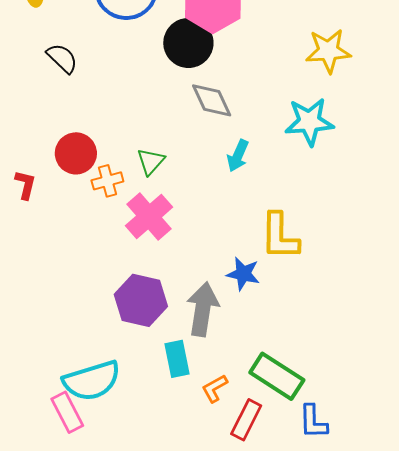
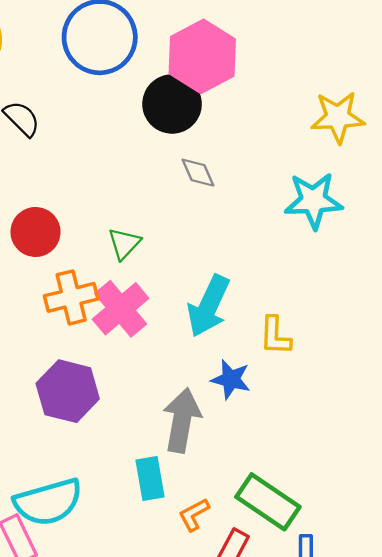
gray diamond: (212, 100) -> (198, 173), size x0.7
cyan arrow: (238, 156) -> (209, 306), moved, size x1.6
orange cross: (107, 181) -> (71, 297), moved, size x1.4
yellow L-shape: (280, 236) -> (275, 336), size x0.7
purple hexagon: (141, 300) -> (68, 391), moved

